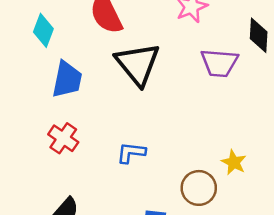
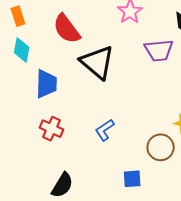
blue L-shape: (131, 153) -> (105, 130), turned -30

